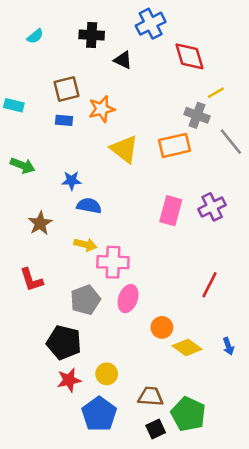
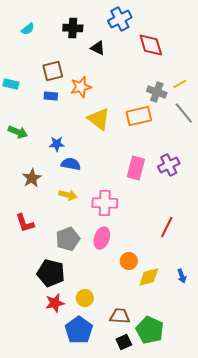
yellow line: (216, 93) -> (180, 84), moved
pink cross: (113, 262) -> (105, 203), moved
yellow diamond: (187, 347) -> (149, 277), turned -50

